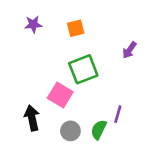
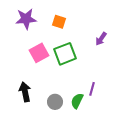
purple star: (33, 24) -> (26, 19), size x1.5
orange square: (76, 28) -> (59, 22), turned 32
pink square: (60, 95) -> (39, 53), moved, turned 30

